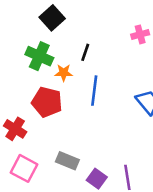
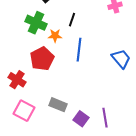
red pentagon: (47, 102) -> (42, 59), turned 30

